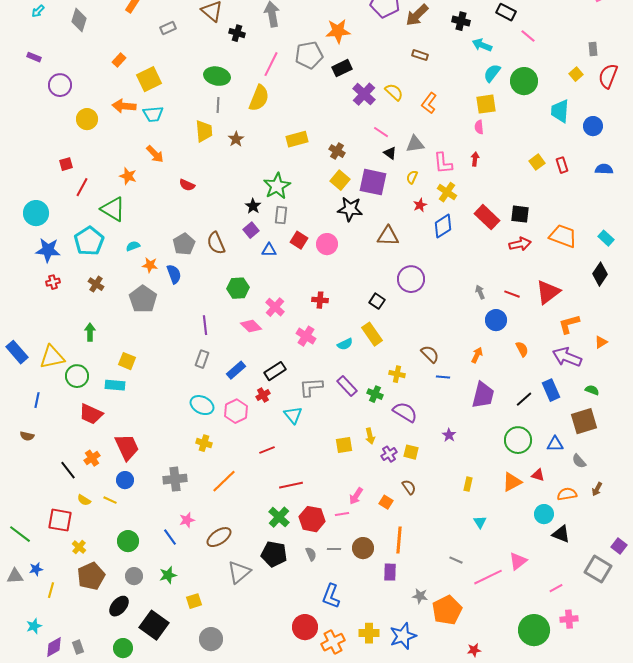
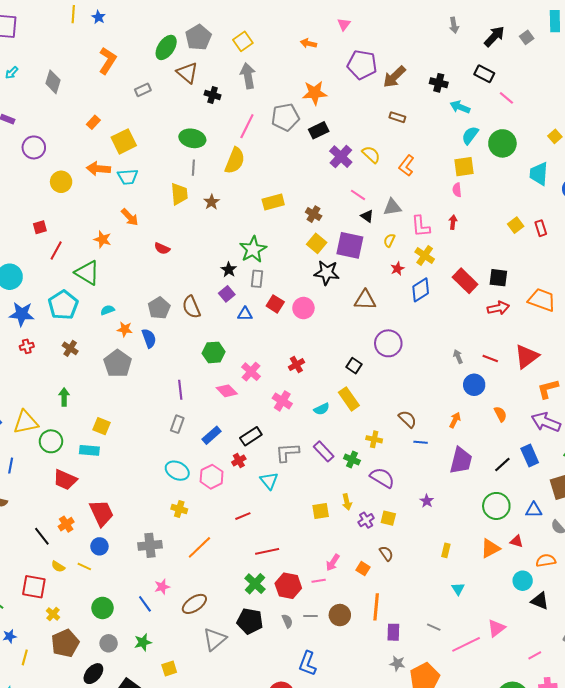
red cross: (320, 300) -> (296, 365), turned -35
purple rectangle: (390, 572) -> (393, 632), moved

